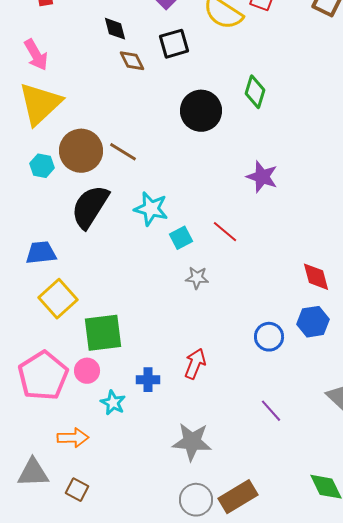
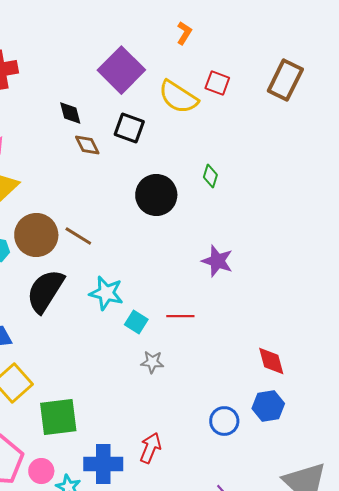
black square: (174, 44) -> (129, 128), turned 36
green diamond: (255, 92) -> (210, 176), size x0.7
red line: (225, 232) -> (180, 316), turned -40
cyan square: (181, 238) -> (136, 322), turned -30
pink circle: (87, 371) -> (41, 471), moved
blue cross: (148, 380) -> (103, 464), size x1.6

